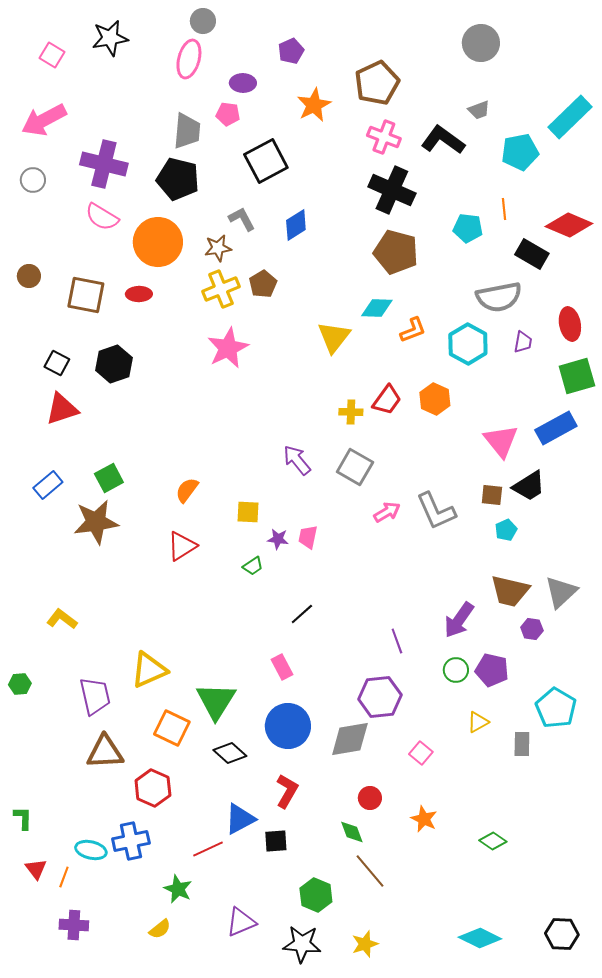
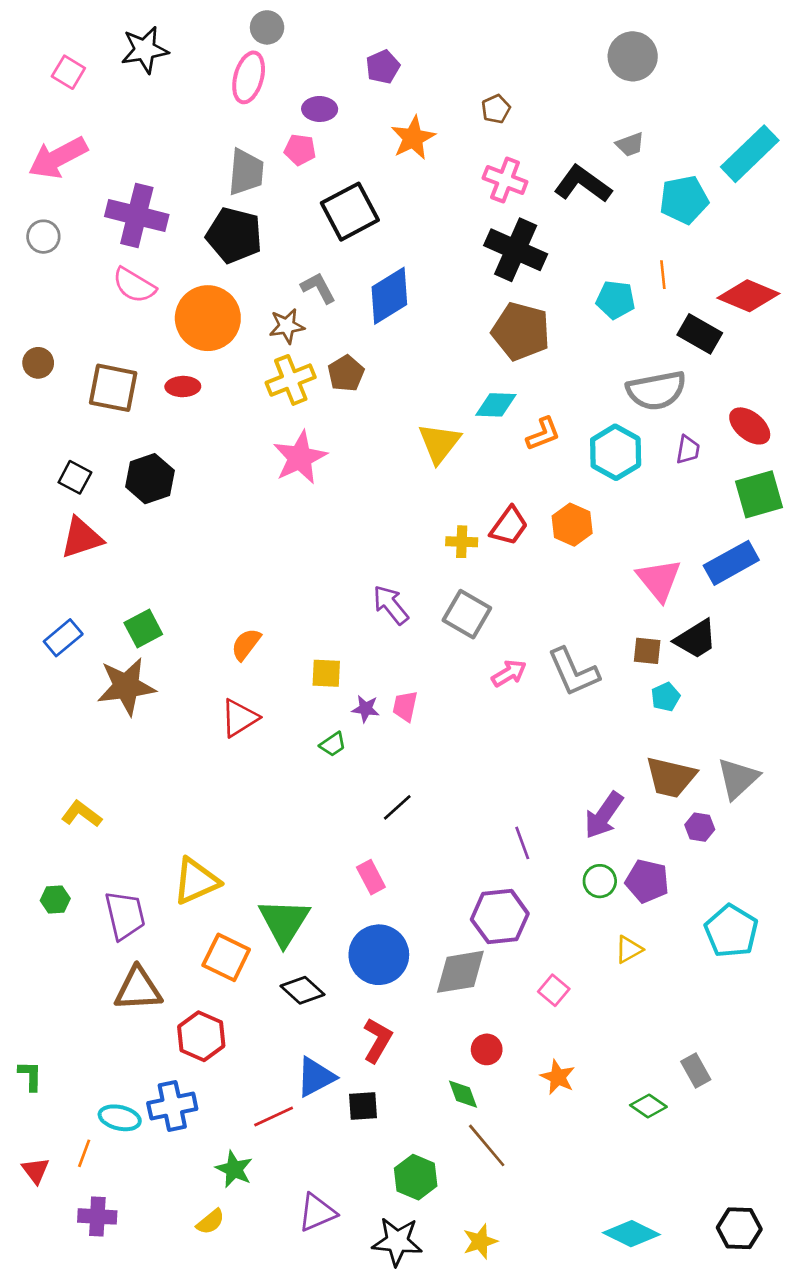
brown pentagon: (377, 83) -> (496, 109), size x0.5
blue diamond: (296, 225) -> (389, 296), size x1.4
red ellipse: (570, 324) -> (750, 426), turned -40
green hexagon: (20, 684) -> (55, 899), moved
gray rectangle: (522, 744) -> (696, 1070), moved, turned -30
red triangle: (36, 869) -> (36, 1170), moved

